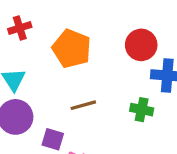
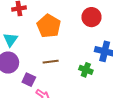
red circle: (141, 45) -> (91, 17), moved

